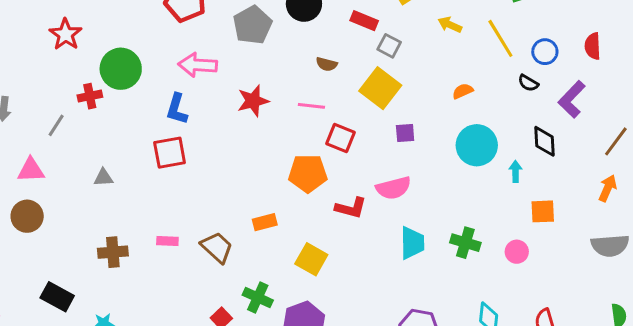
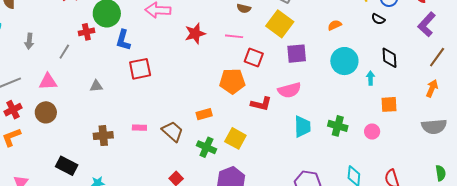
purple L-shape: (572, 99) -> (427, 24), moved
blue L-shape: (177, 109) -> (123, 40), moved
purple square: (405, 133) -> (297, 54), size x1.5
green cross: (258, 298) -> (206, 147), moved

